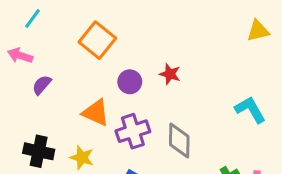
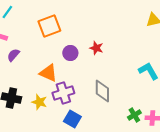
orange square: (97, 40) -> (49, 26), turned 30
purple cross: (133, 131) -> (63, 93), moved

